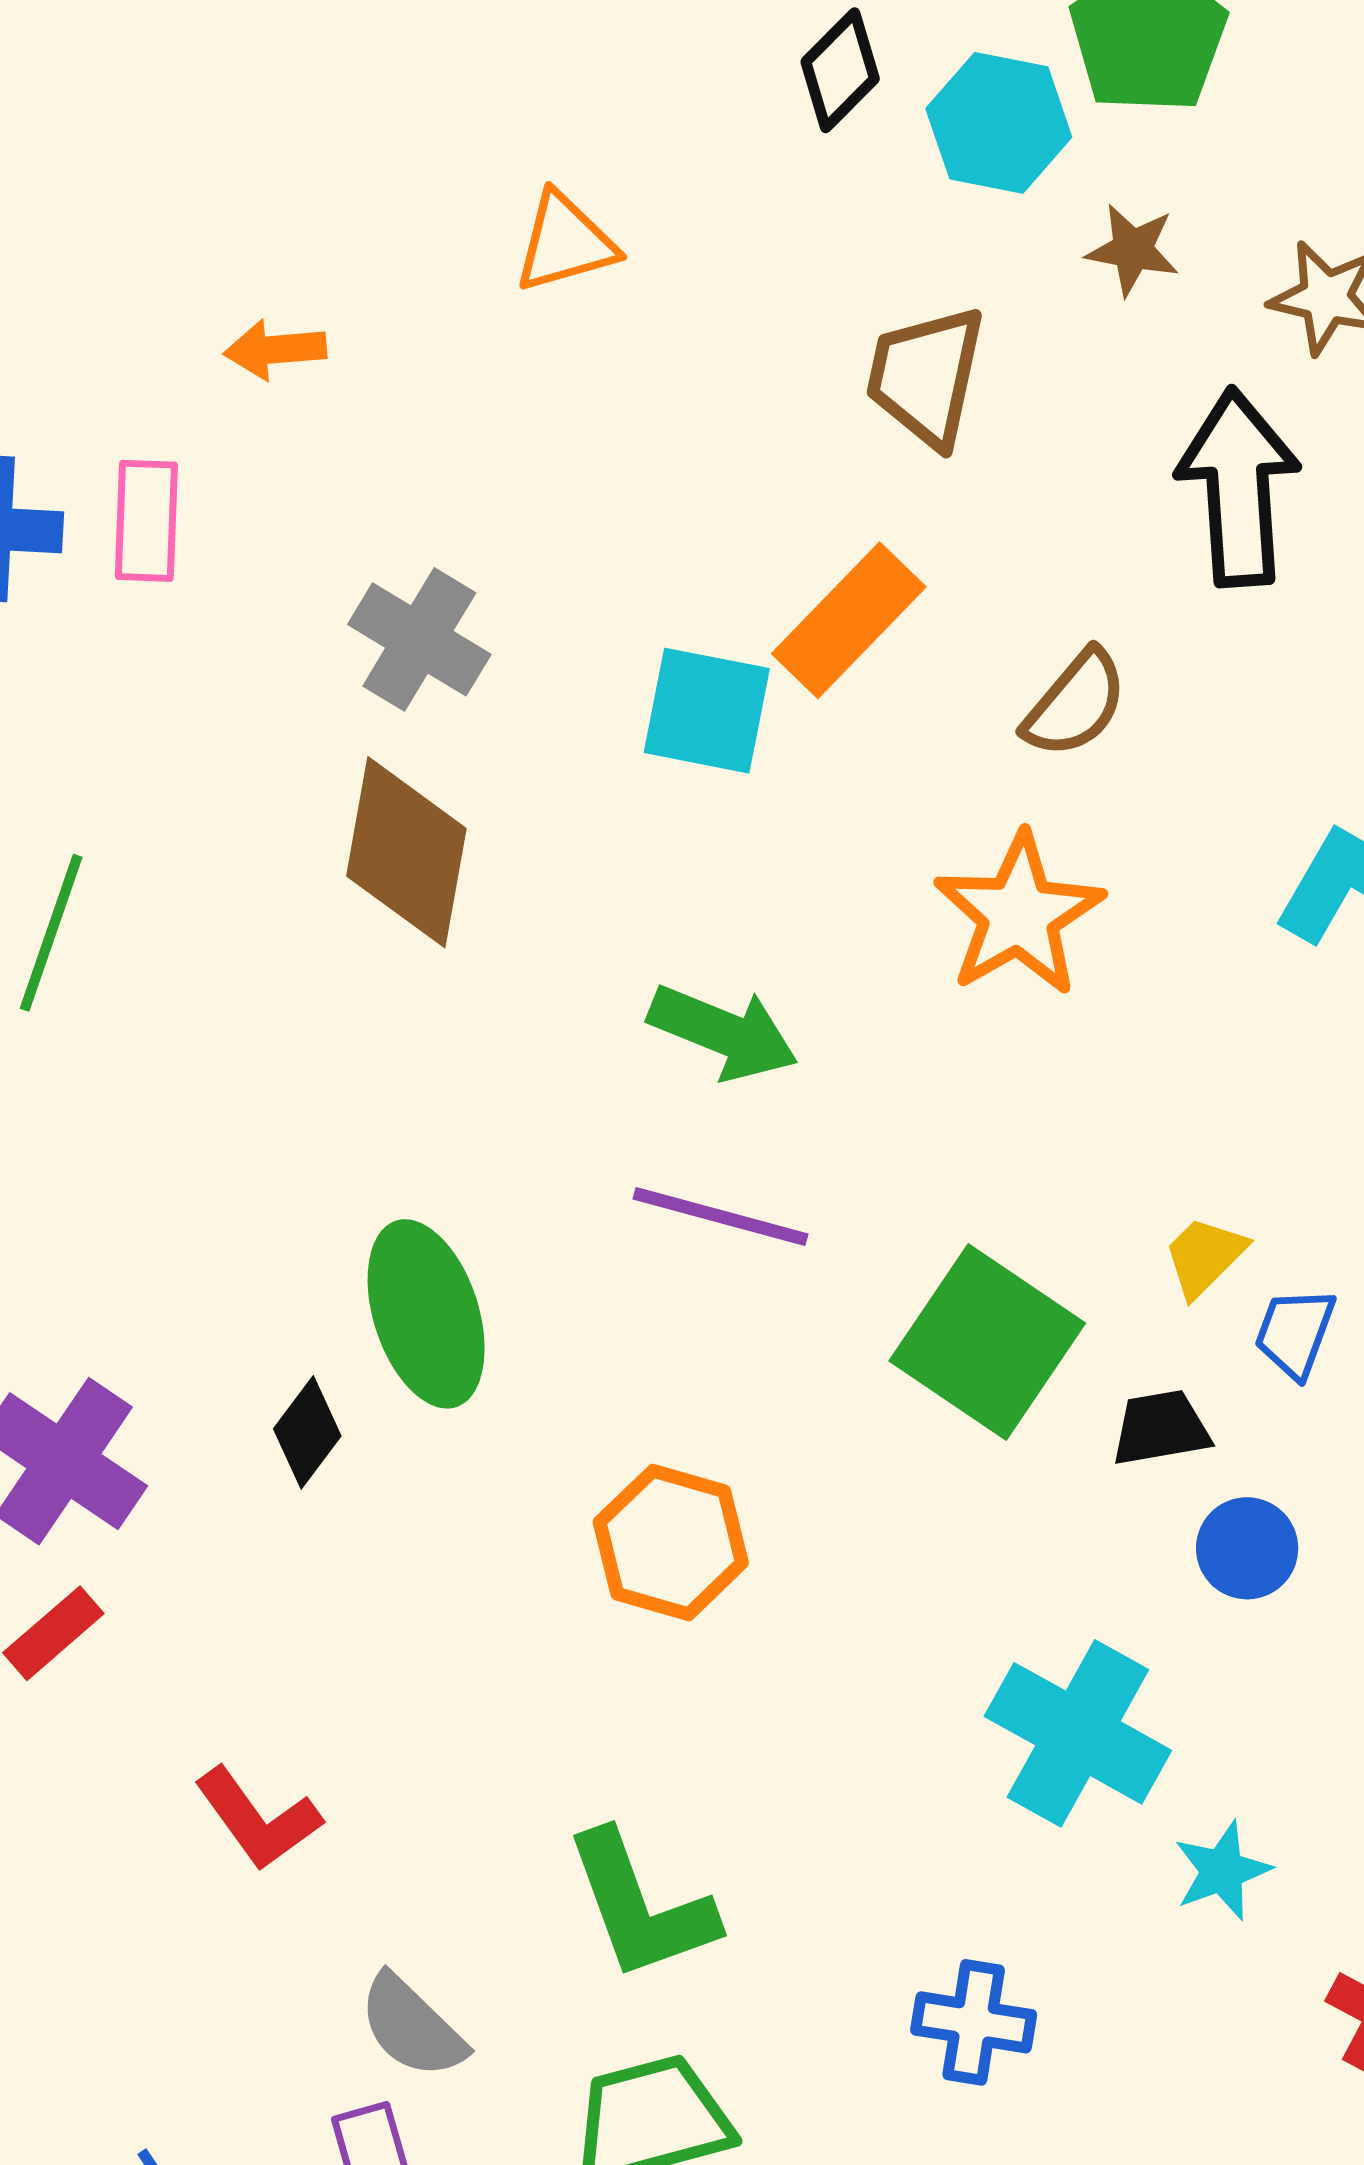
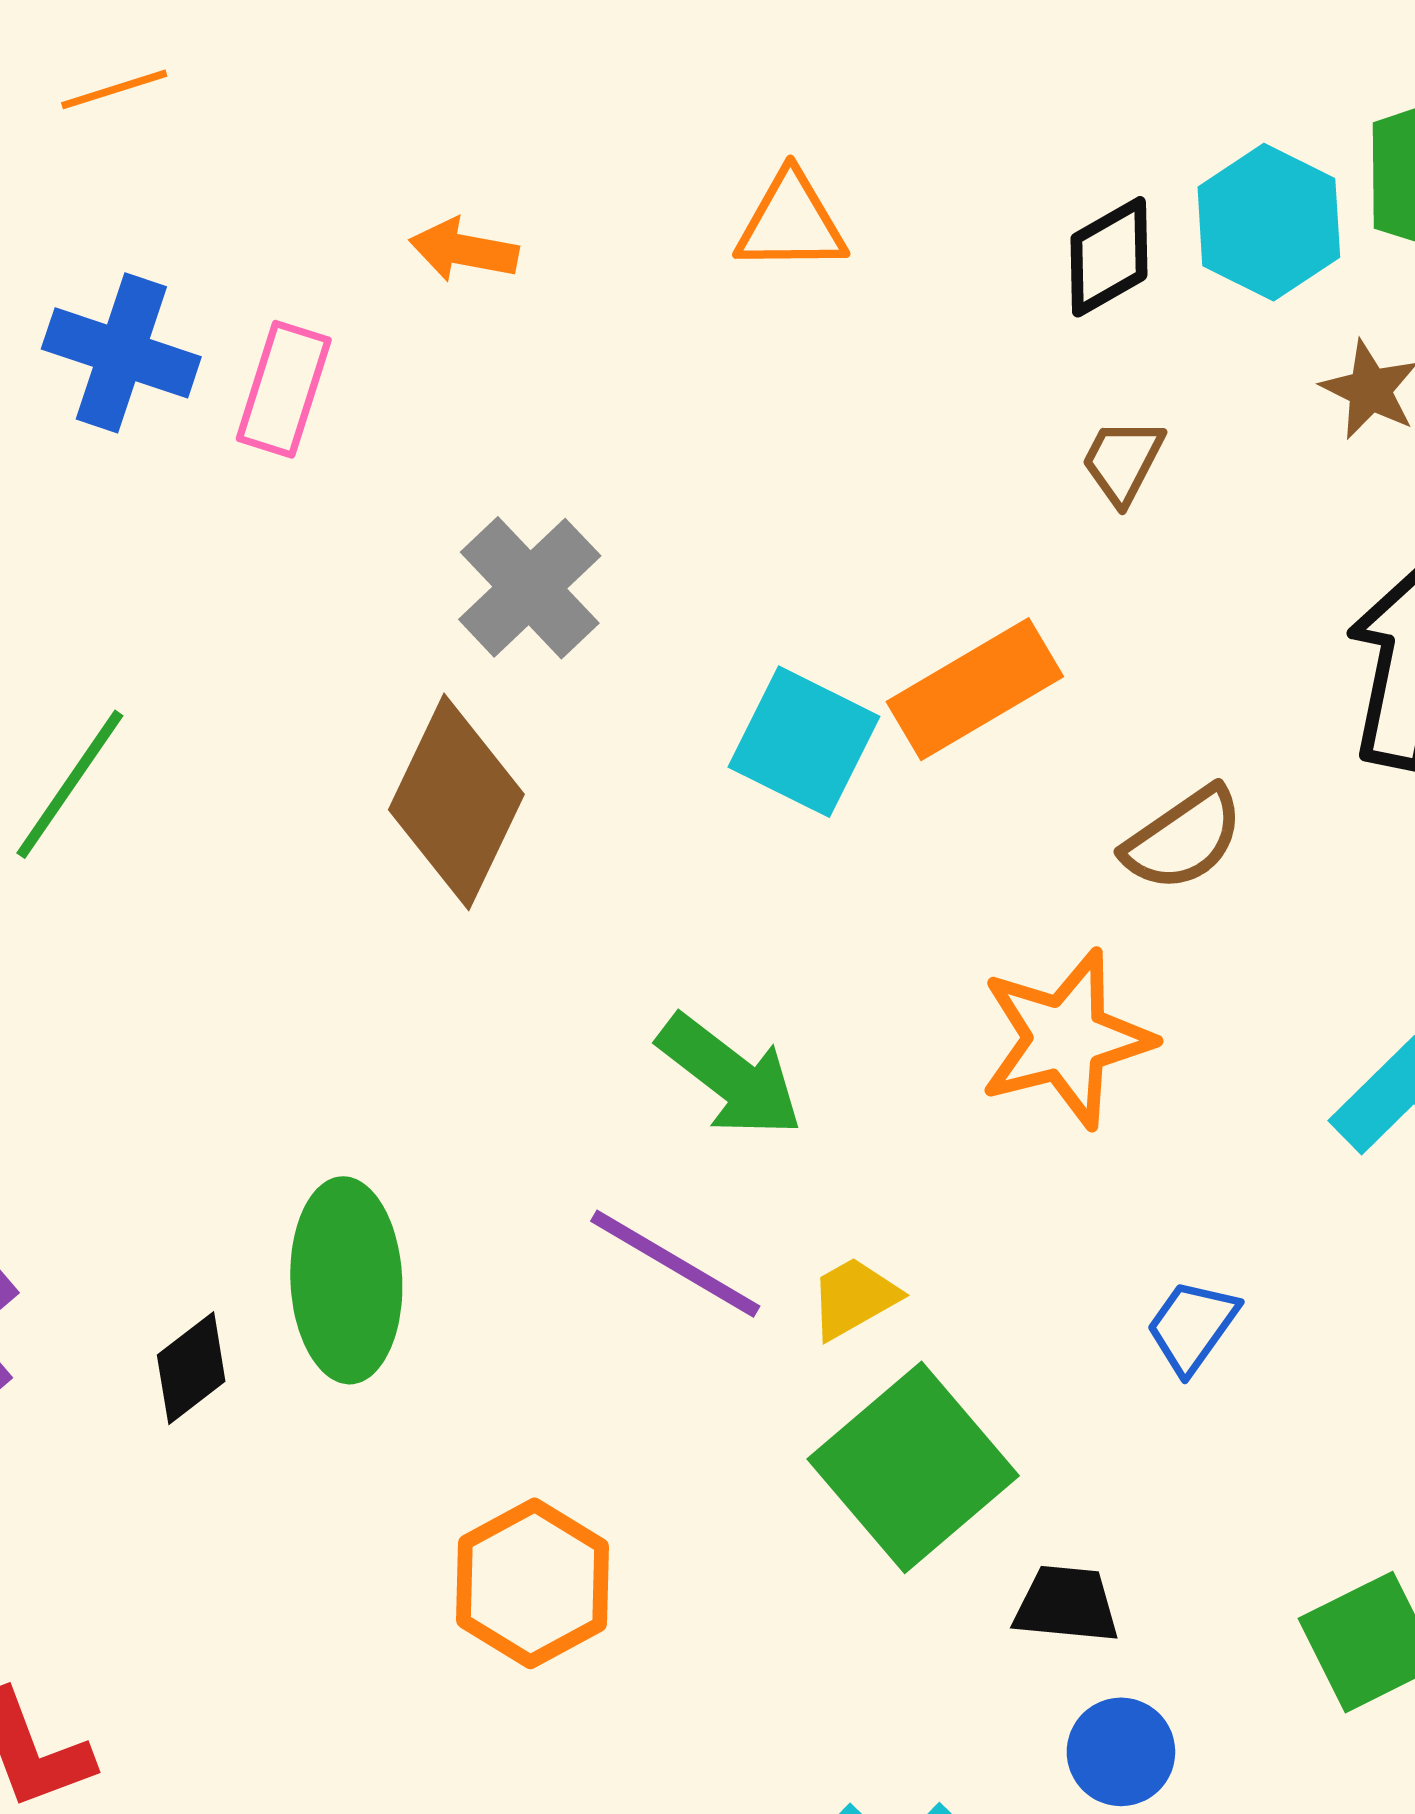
black diamond: (840, 70) -> (1109, 257), moved
brown trapezoid: (926, 376) -> (1123, 461), size x0.6
yellow trapezoid: (1205, 1256) -> (854, 1298), moved
blue trapezoid: (1295, 1333) -> (1192, 1326), moved

